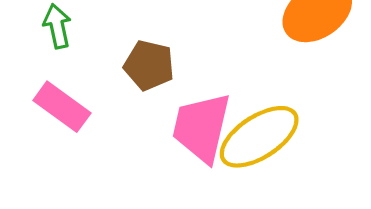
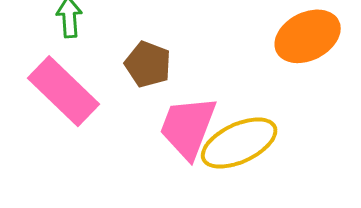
pink rectangle: (62, 107) -> (63, 91), size x1.4

